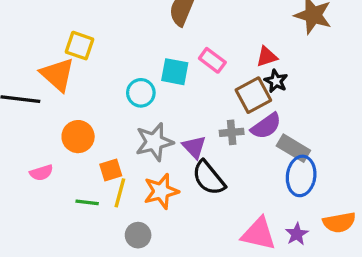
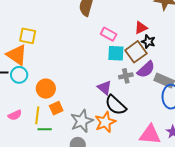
cyan square: (175, 72) -> (116, 53), moved
cyan circle: (141, 93) -> (19, 75), moved
orange circle: (78, 137) -> (46, 89), moved
gray star: (154, 142) -> (82, 121), moved
orange star: (161, 191) -> (105, 122), moved
yellow line: (120, 193) -> (37, 115), moved

